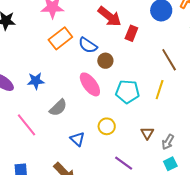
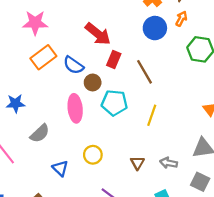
red rectangle: (131, 33) -> (114, 59), moved
brown line: (169, 60) -> (144, 72), moved
pink ellipse: (90, 84) -> (75, 108), turned 30
cyan pentagon: (128, 92) -> (114, 103), moved
gray arrow: (168, 142) -> (169, 163), moved, turned 70

